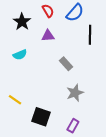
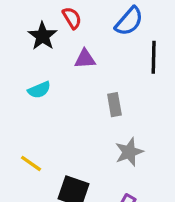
red semicircle: (48, 11) -> (72, 18), moved
gray rectangle: (66, 64) -> (114, 105), turned 32

